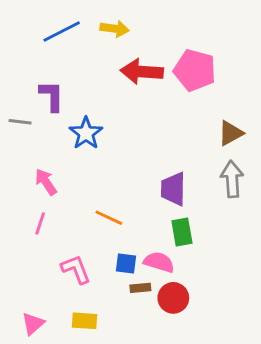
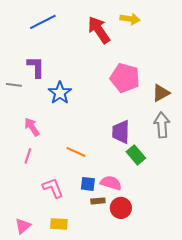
yellow arrow: (115, 29) -> (130, 19), moved
pink pentagon: (195, 70) -> (125, 78), moved
red arrow: (142, 72) -> (99, 30), moved, turned 52
green rectangle: (182, 232) -> (136, 155), moved, turned -30

